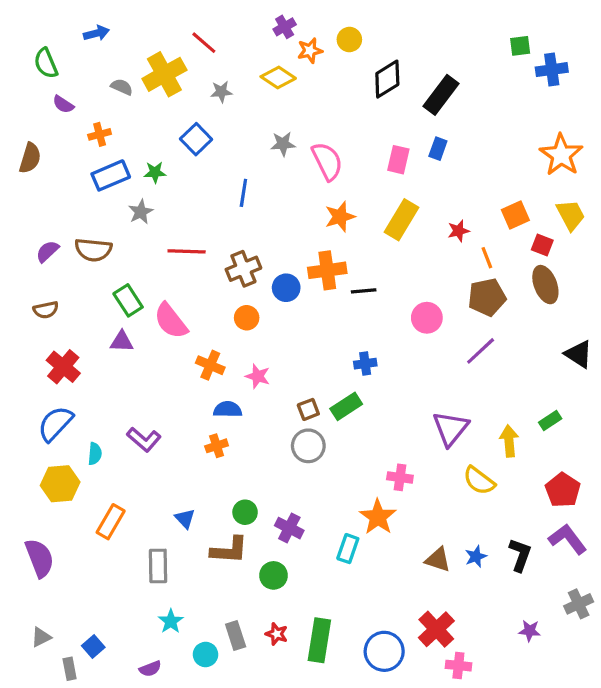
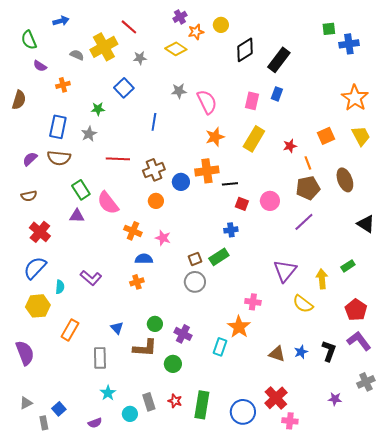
blue rectangle: (111, 175) -> (58, 127), moved, turned -55
red square: (542, 245) -> (242, 204), moved

